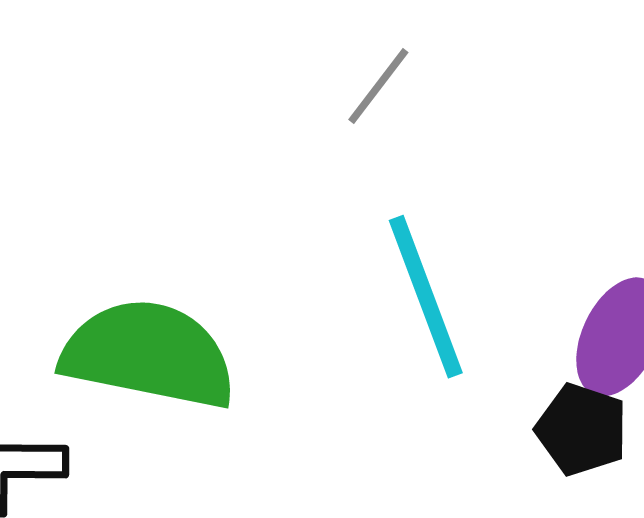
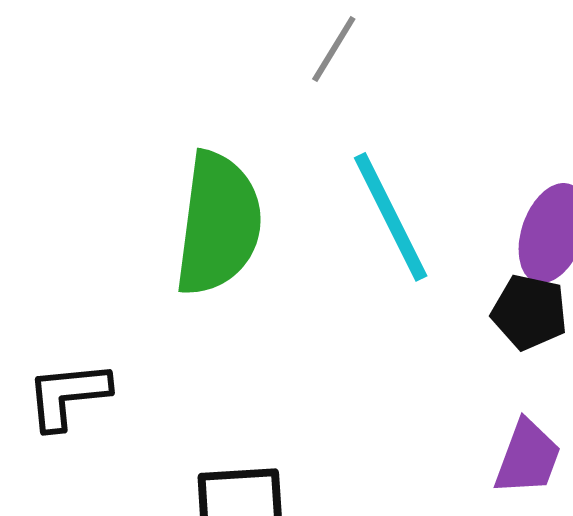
green semicircle: (149, 354) -> (218, 224), moved, turned 92

